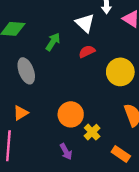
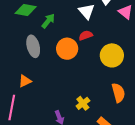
green arrow: (53, 42) -> (48, 21), moved
orange circle: (71, 114) -> (67, 49), moved

